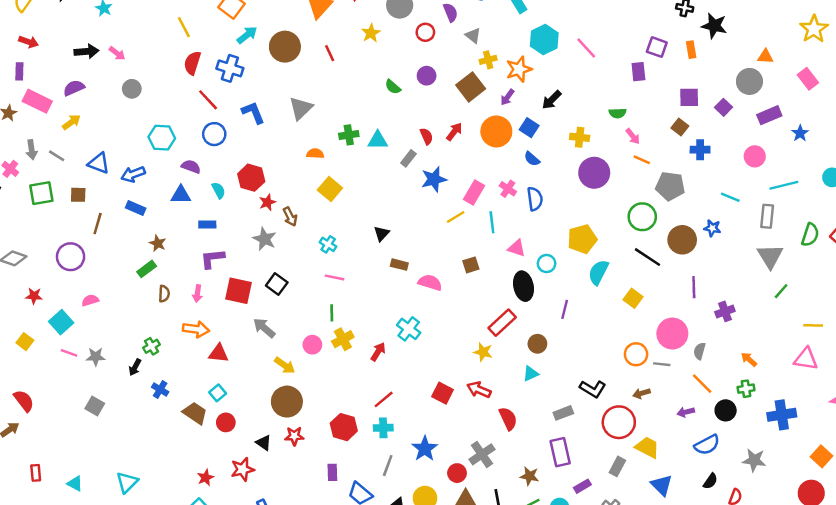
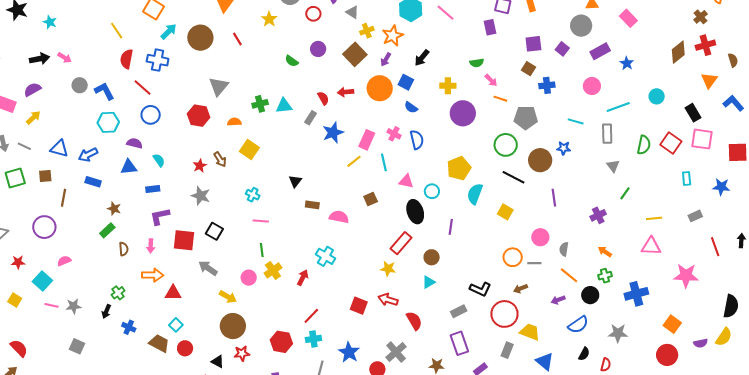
blue L-shape: (253, 112) -> (104, 91), moved
red arrow: (454, 132) -> (346, 92), turned -126
red hexagon: (251, 178) -> (199, 116), moved
brown arrow: (290, 217) -> (220, 159), moved
gray triangle: (770, 256) -> (613, 166), size x0.6
purple cross: (725, 311) -> (598, 215), moved
pink circle: (672, 334) -> (540, 237), size x0.7

